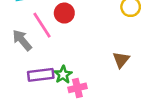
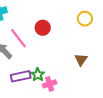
red circle: (64, 13) -> (43, 28), moved

